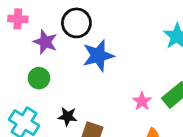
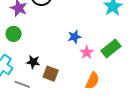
blue star: (98, 56) -> (74, 37), moved, size x0.6

